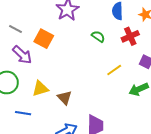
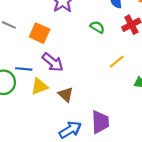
purple arrow: (22, 55) -> (53, 62), moved
blue line: (23, 113) -> (24, 69), moved

